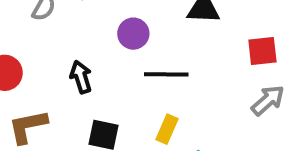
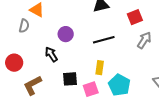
purple circle: (133, 34) -> (66, 34), moved
black line: (166, 74) -> (104, 40), moved

